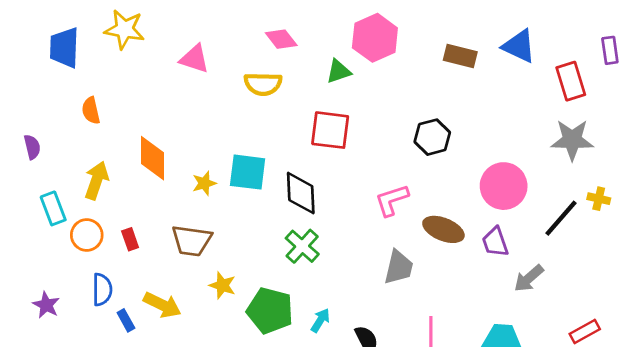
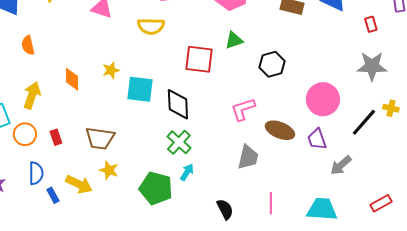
green triangle: (339, 71) -> (234, 40), moved
red rectangle: (571, 81) -> (371, 24), size x0.6
orange diamond: (152, 158) -> (72, 79), size x0.7
yellow star: (204, 183) -> (111, 70), moved
yellow star: (222, 285) -> (109, 170), moved
cyan arrow: (320, 320) -> (187, 172), moved

